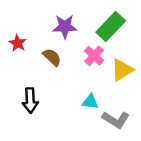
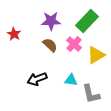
brown semicircle: (52, 57) -> (50, 45), moved
black arrow: (30, 100) -> (37, 79), moved, turned 72
gray L-shape: (116, 120) -> (91, 94), turned 45

